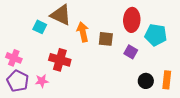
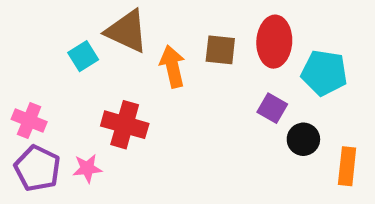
cyan square: (40, 27) -> (83, 56), turned 32
brown square: (106, 39) -> (220, 50), moved
black circle: (146, 81) -> (303, 139), moved

